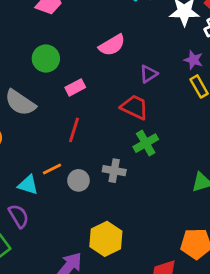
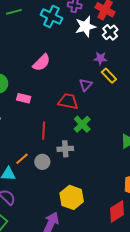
purple triangle: (149, 74) -> (86, 85), moved
pink rectangle: (75, 87) -> (24, 98), turned 56
red line: (74, 130) -> (44, 131), moved

